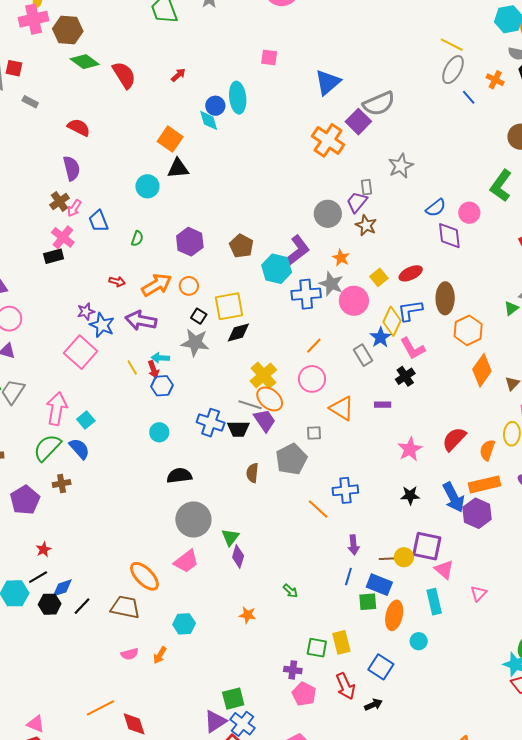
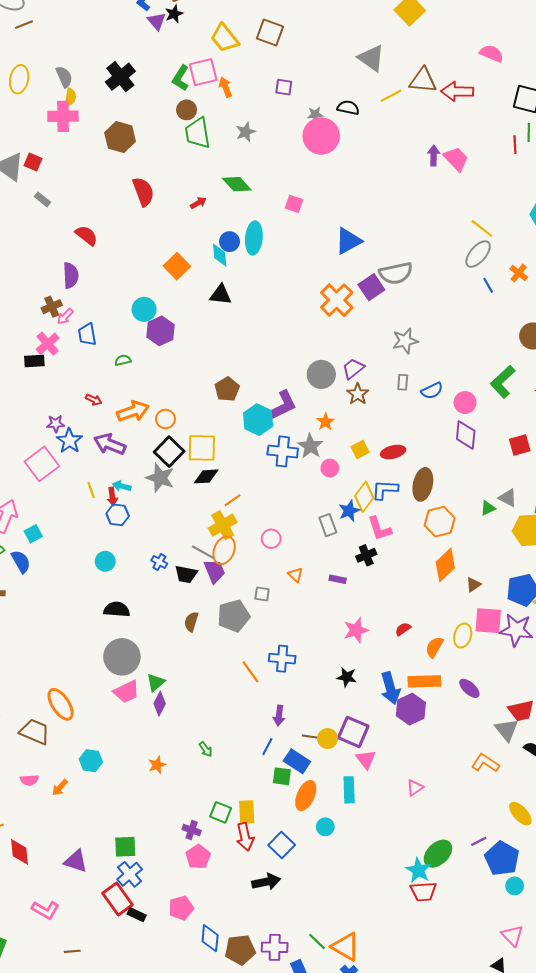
brown hexagon: (68, 30) -> (120, 137), moved
green diamond: (85, 62) -> (237, 184), moved
black triangle: (178, 168) -> (221, 295), moved
gray rectangle: (366, 187) -> (403, 382), moved
purple diamond: (449, 236) -> (466, 435), moved
green semicircle: (137, 238) -> (123, 360), turned -133
purple hexagon: (190, 242) -> (160, 331), moved
pink circle: (354, 301) -> (330, 468), size x0.6
black square: (199, 316) -> (169, 452), size x1.8
orange line: (314, 346) -> (233, 500), moved
pink circle: (312, 379) -> (271, 539), size x0.7
orange ellipse: (270, 399) -> (224, 550), turned 60
orange triangle: (342, 408) -> (295, 575), size x0.6
blue cross: (211, 423) -> (159, 562), size x0.6
red semicircle: (454, 439) -> (403, 629), size x0.6
pink trapezoid: (186, 561) -> (126, 692), moved
pink triangle: (479, 593) -> (415, 788), moved
orange star: (248, 615) -> (157, 765), turned 30
red arrow: (346, 686) -> (245, 837), moved
black arrow: (373, 705) -> (266, 882), size x1.5
purple triangle: (215, 721) -> (76, 861), moved, turned 40

